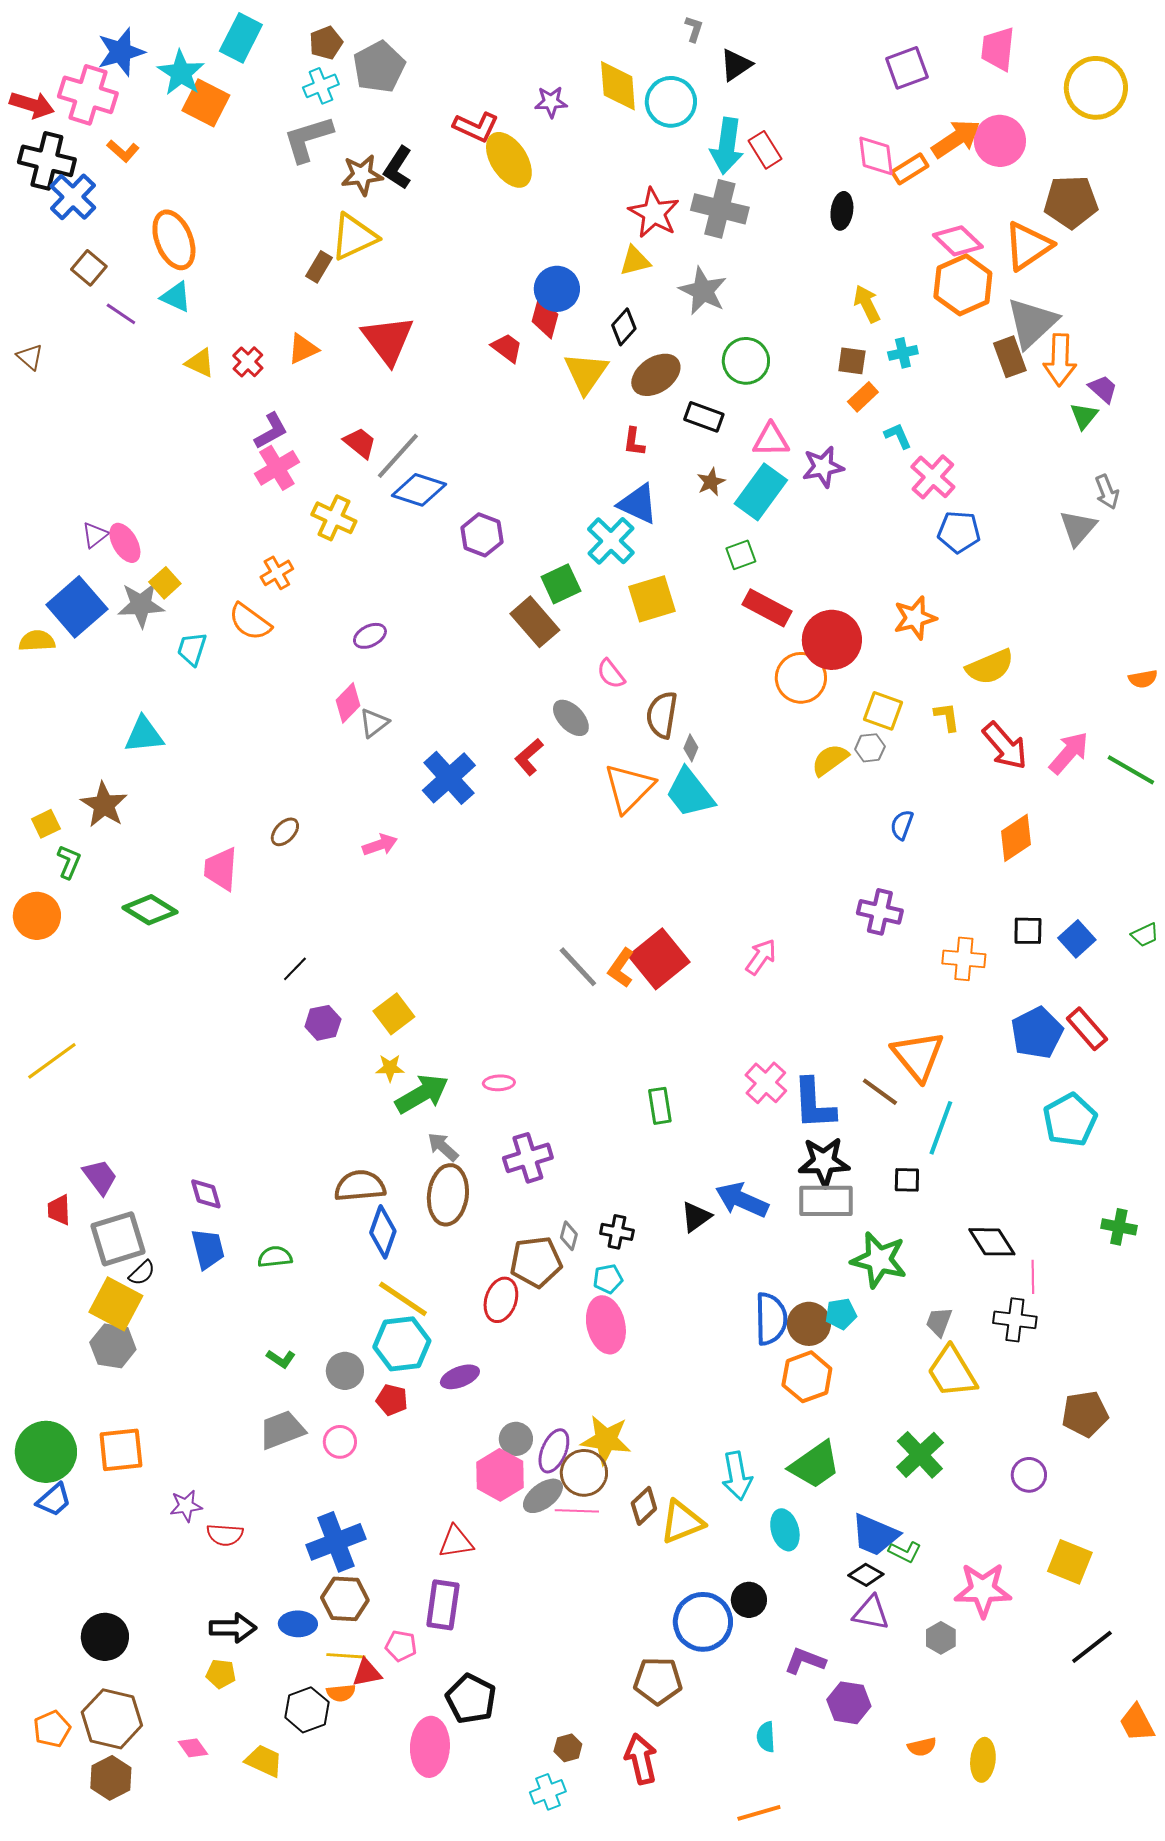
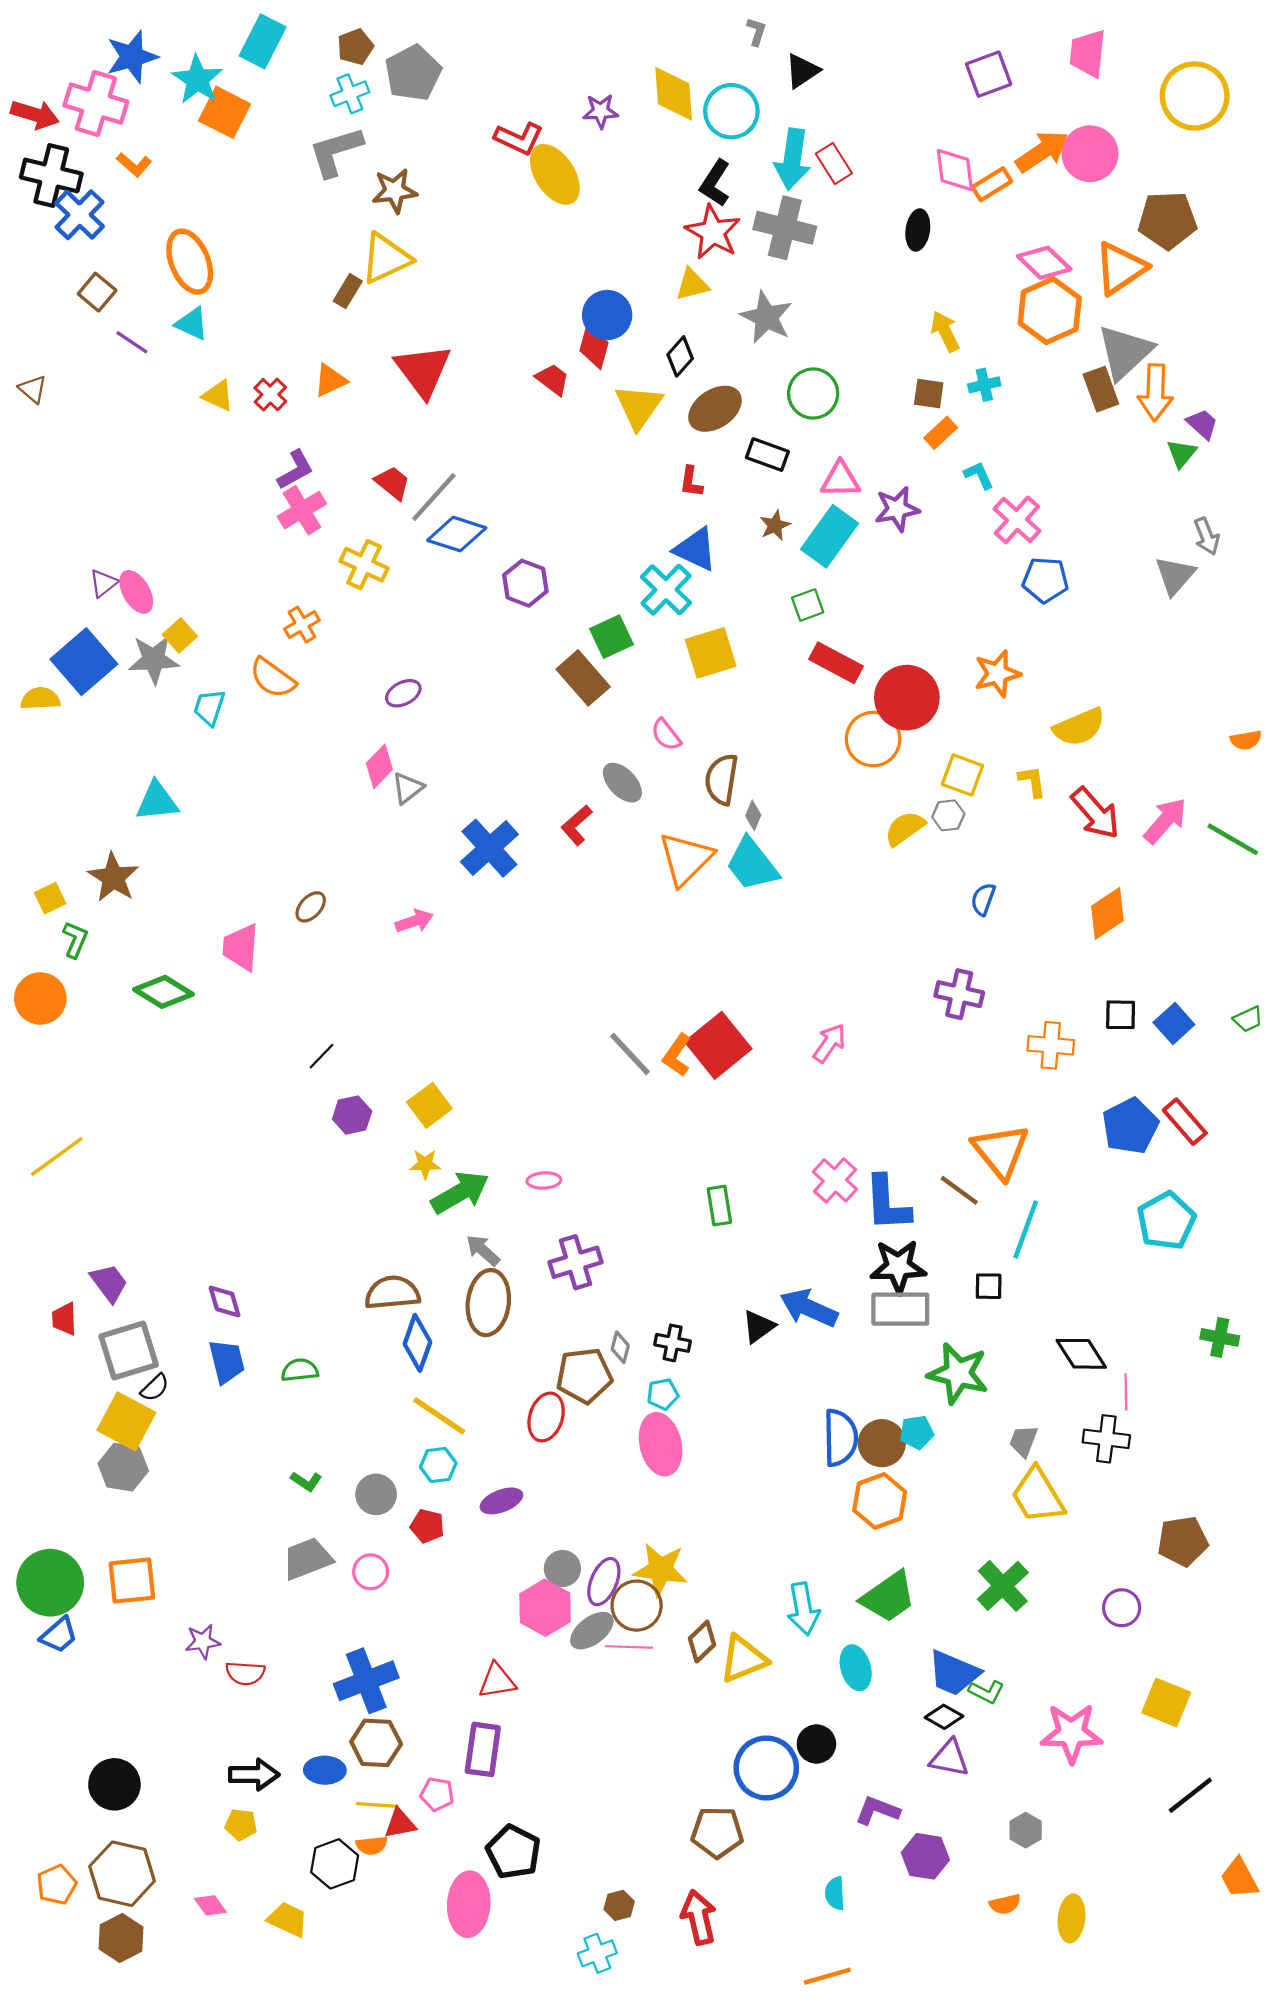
black L-shape: (398, 168) -> (715, 183), moved
cyan hexagon: (402, 1344) -> (438, 1465), size x0.6
gray hexagon: (941, 1638) -> (1026, 1830), moved

